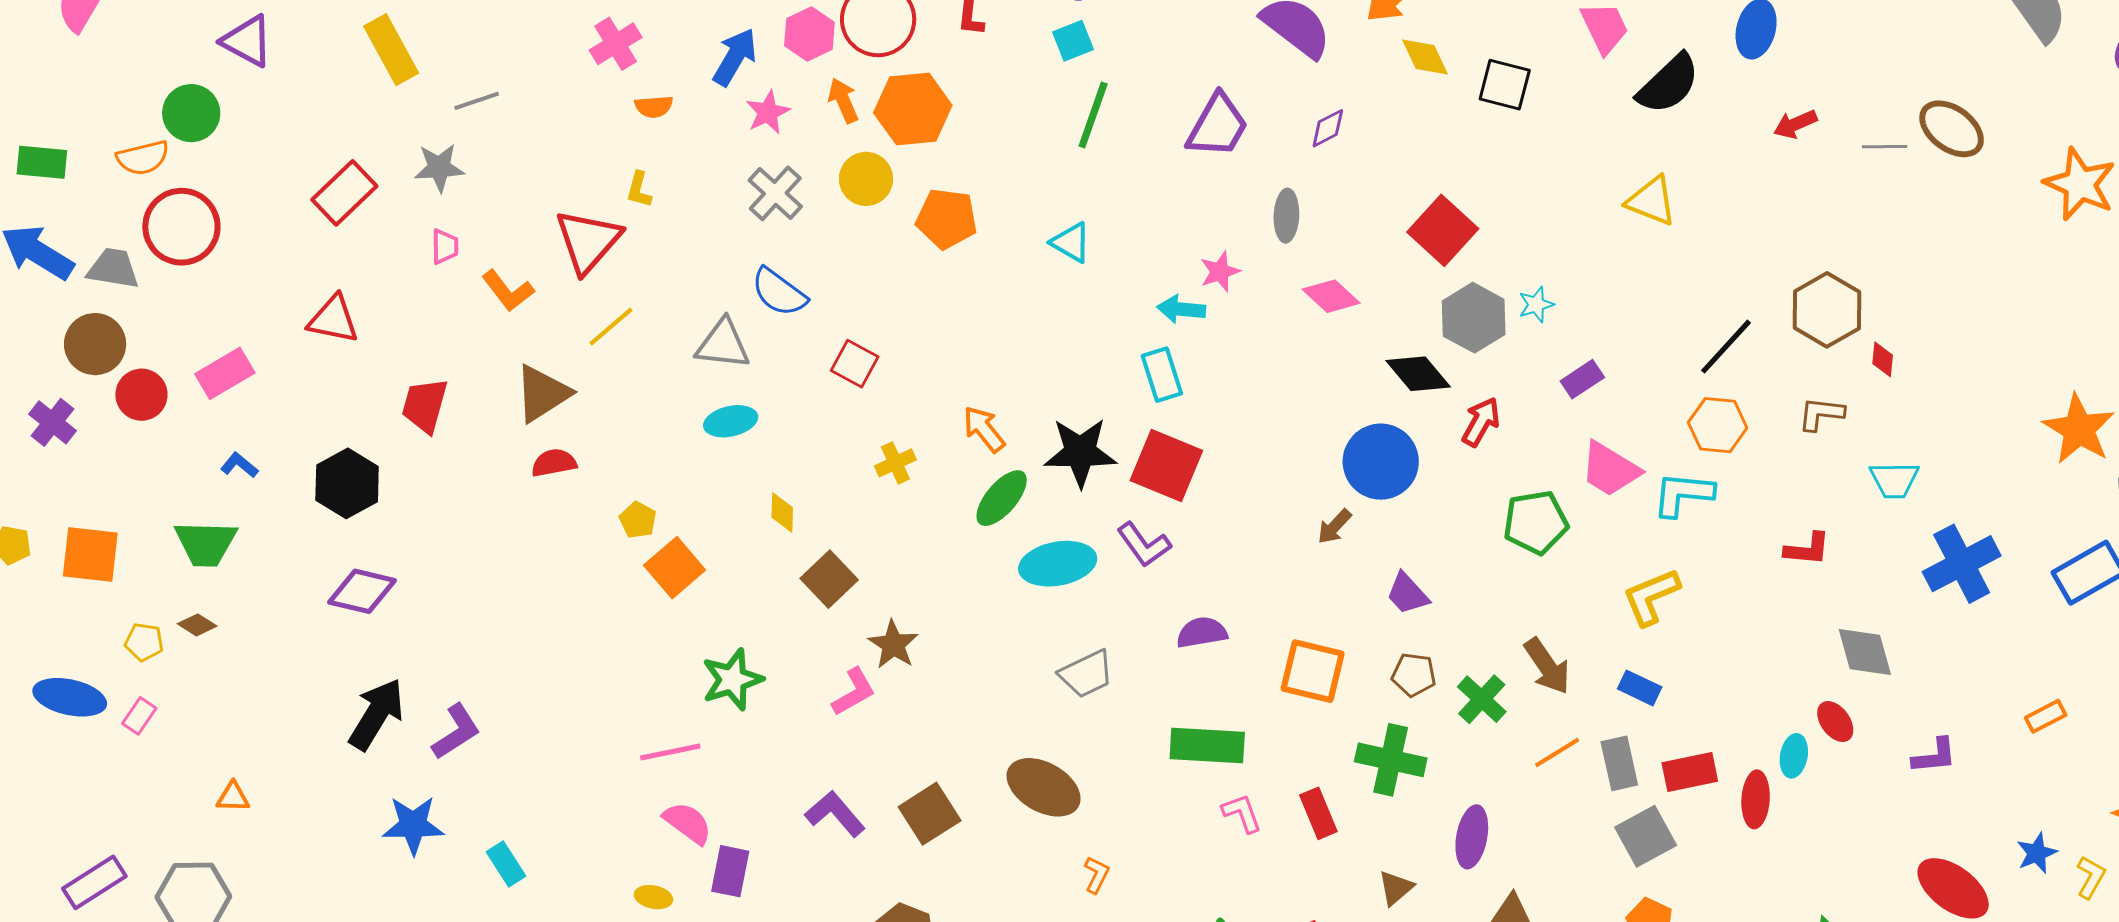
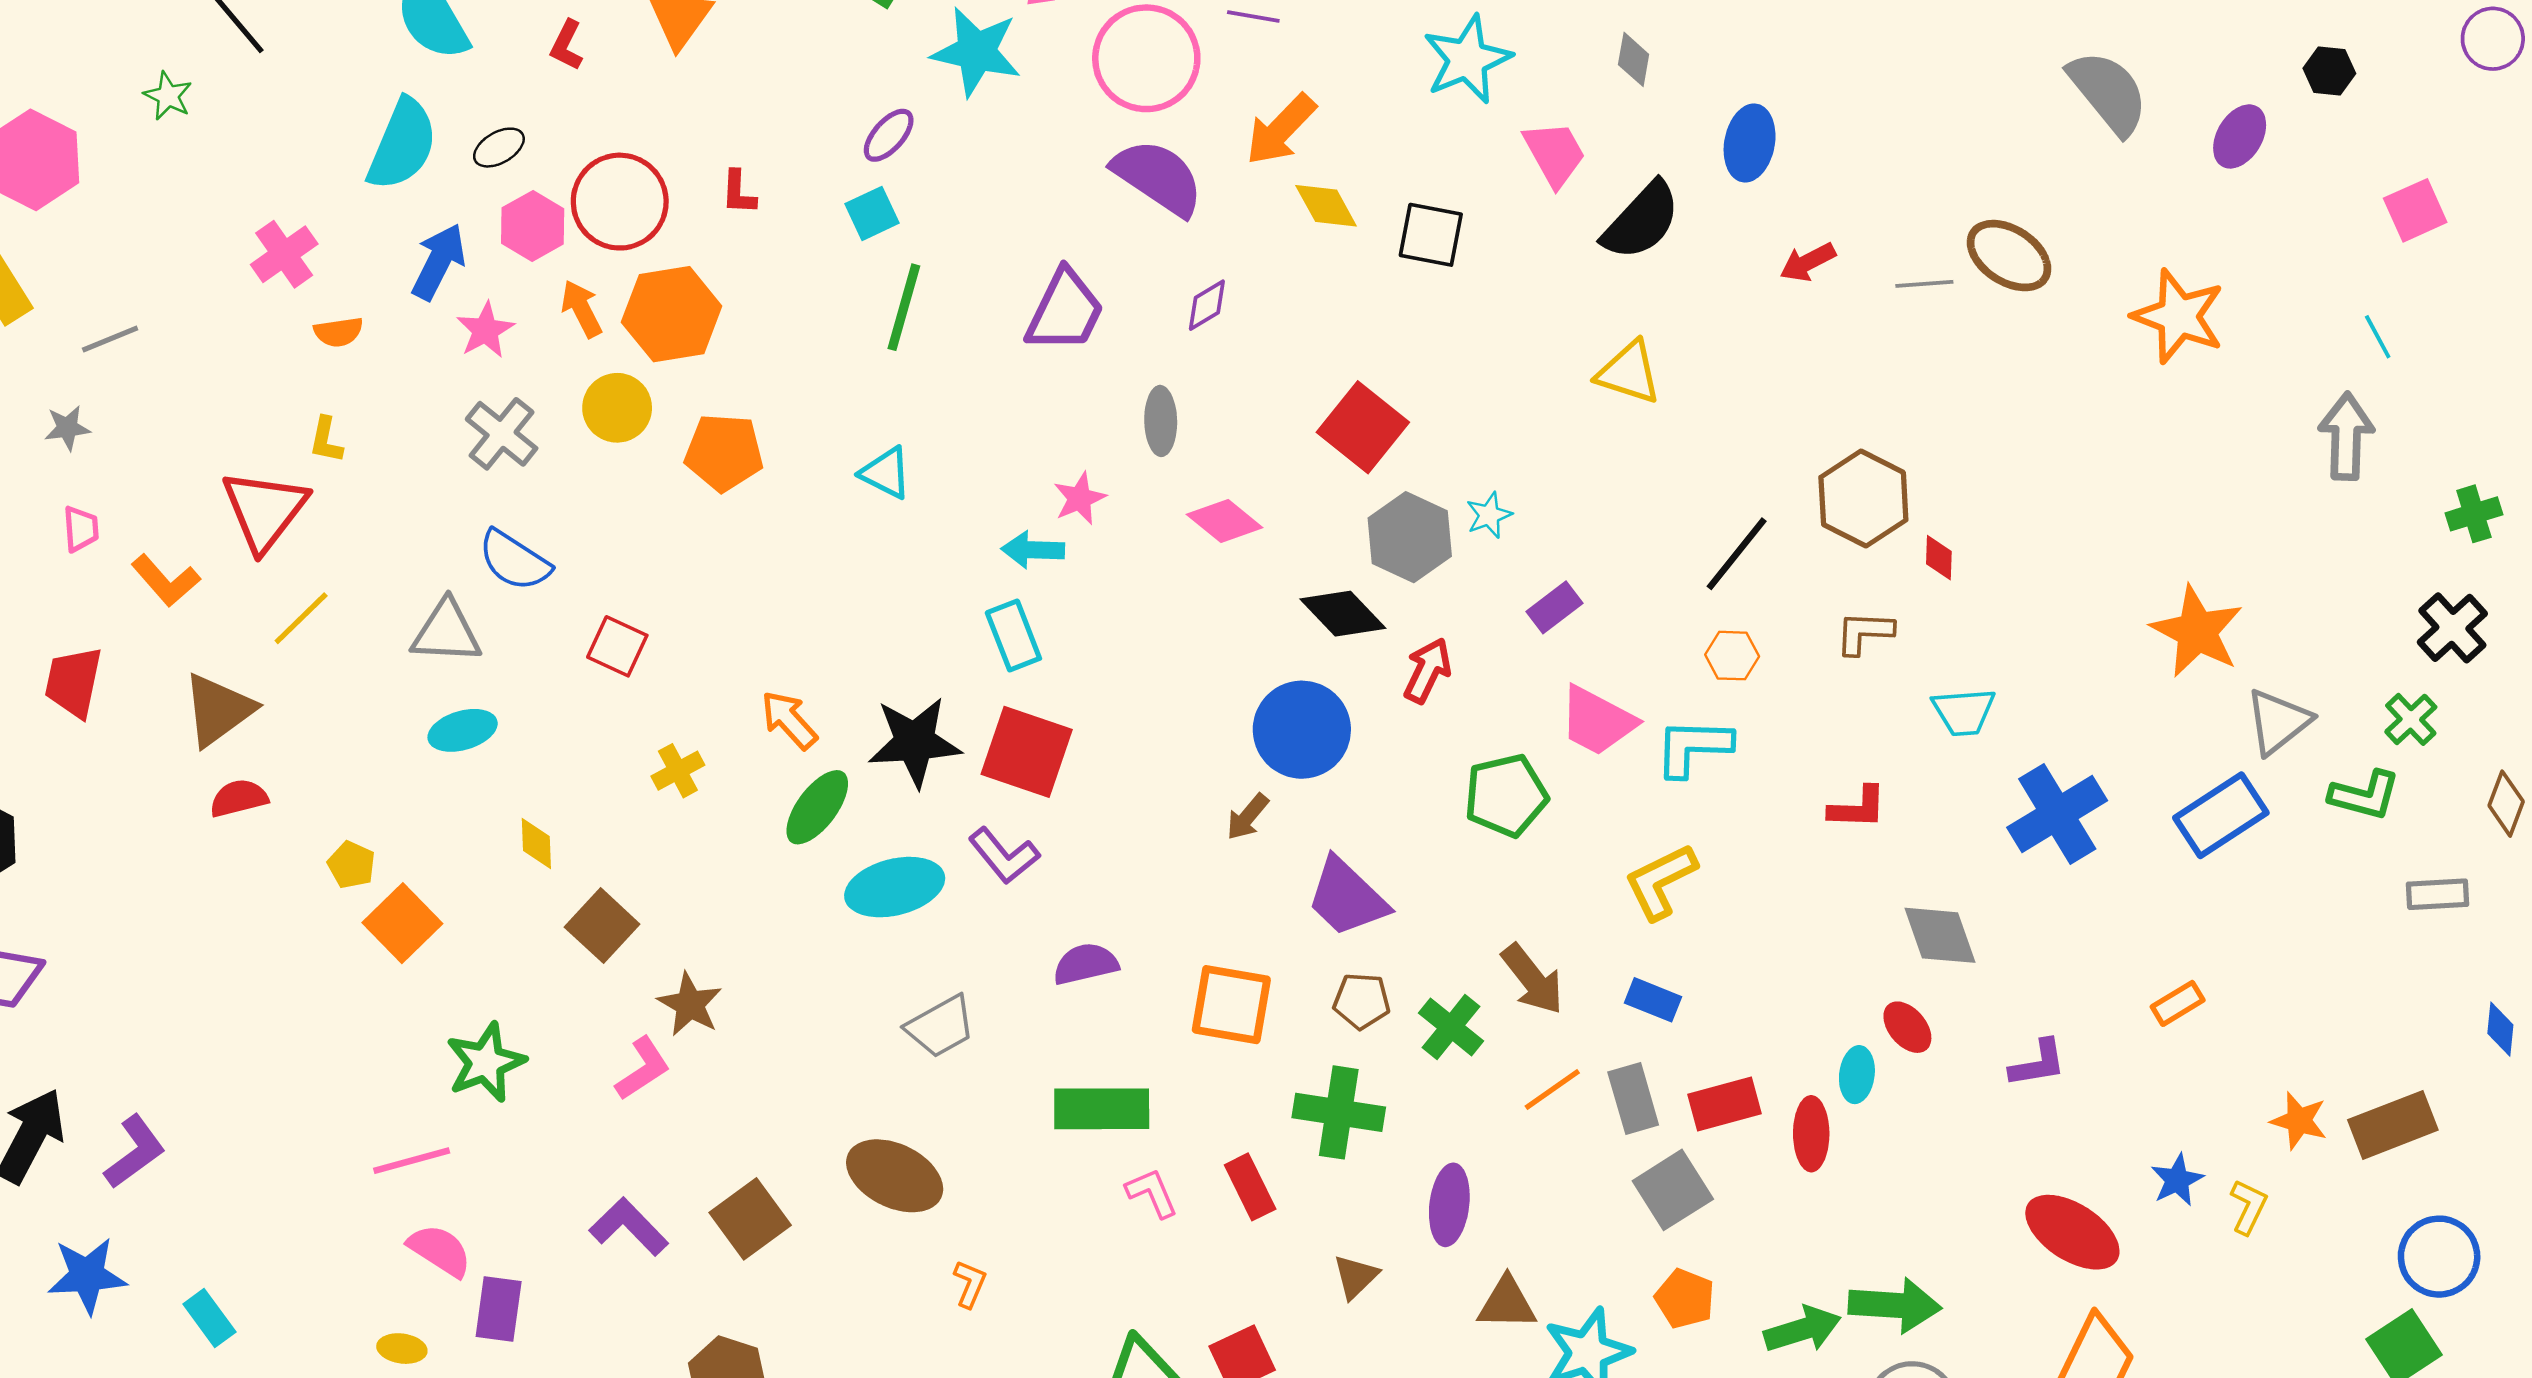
gray star: (439, 168) -> (67, 428), size x0.7
red trapezoid: (425, 405) -> (73, 682), moved
orange hexagon: (1718, 425) -> (1732, 656), size x0.7
purple trapezoid: (1407, 594) -> (1347, 897), size x1.5

